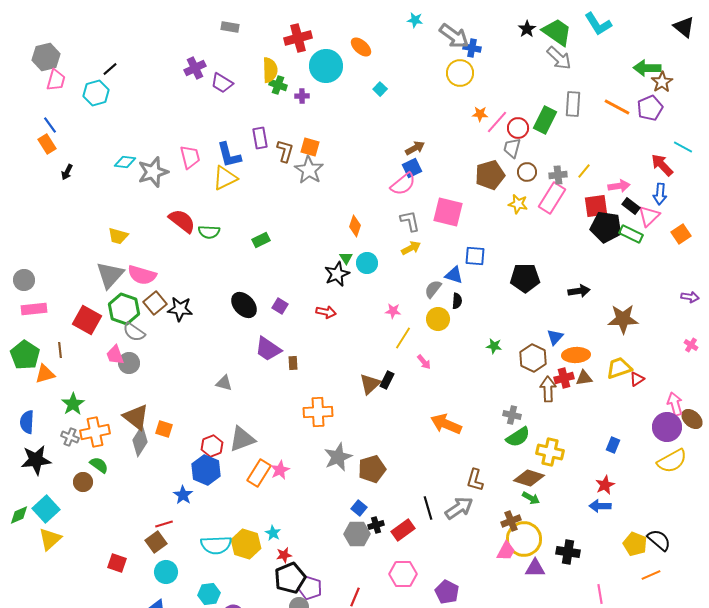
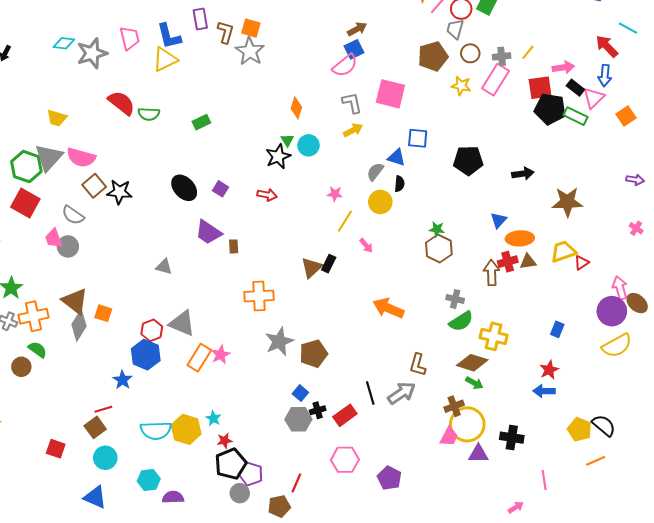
green hexagon: (124, 309) -> (26, 167), moved
brown hexagon: (533, 358) -> (439, 248), moved
gray triangle: (242, 439) -> (182, 323), turned 44

